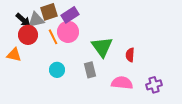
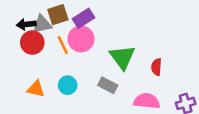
black arrow: (23, 20) -> (26, 24), turned 133
orange triangle: (14, 55) -> (36, 89), moved
gray rectangle: (90, 70) -> (108, 85), turned -49

